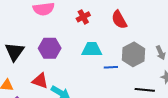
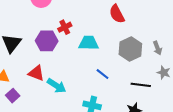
red cross: (83, 17) -> (65, 27), moved
blue line: (111, 67) -> (102, 74), moved, turned 40

